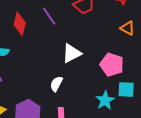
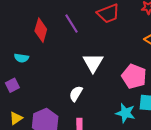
white triangle: (72, 53) -> (93, 63), turned -35
cyan star: (105, 100) -> (125, 113), turned -30

